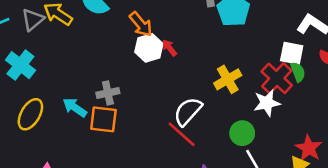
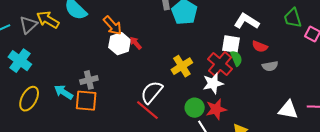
red star: (309, 148) -> (216, 109), moved, turned 30

